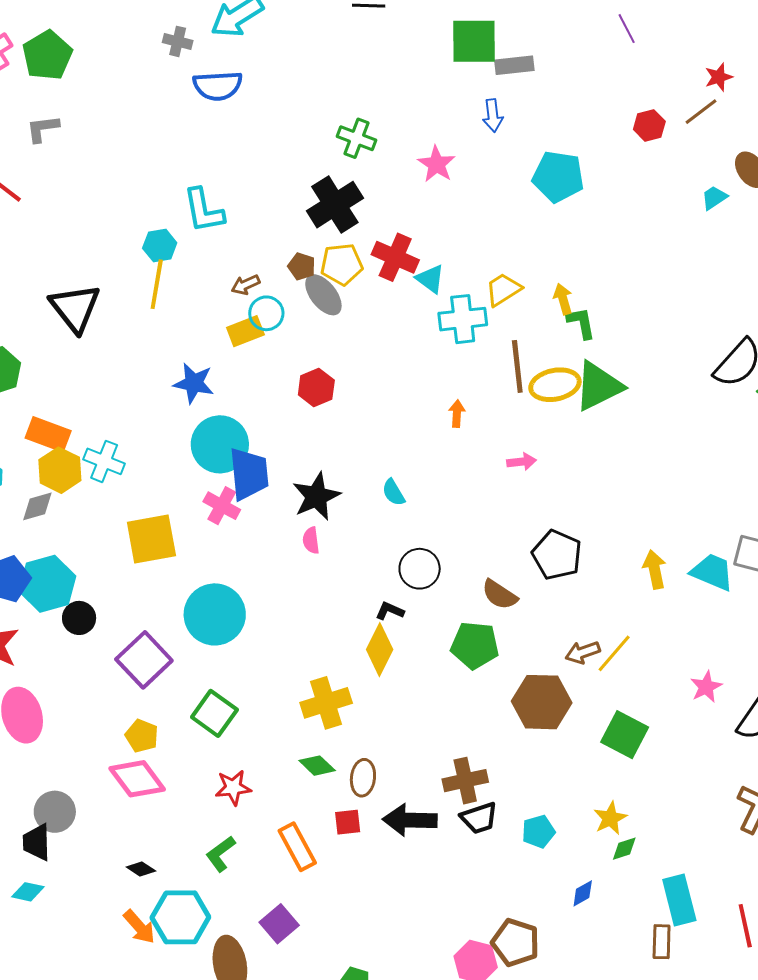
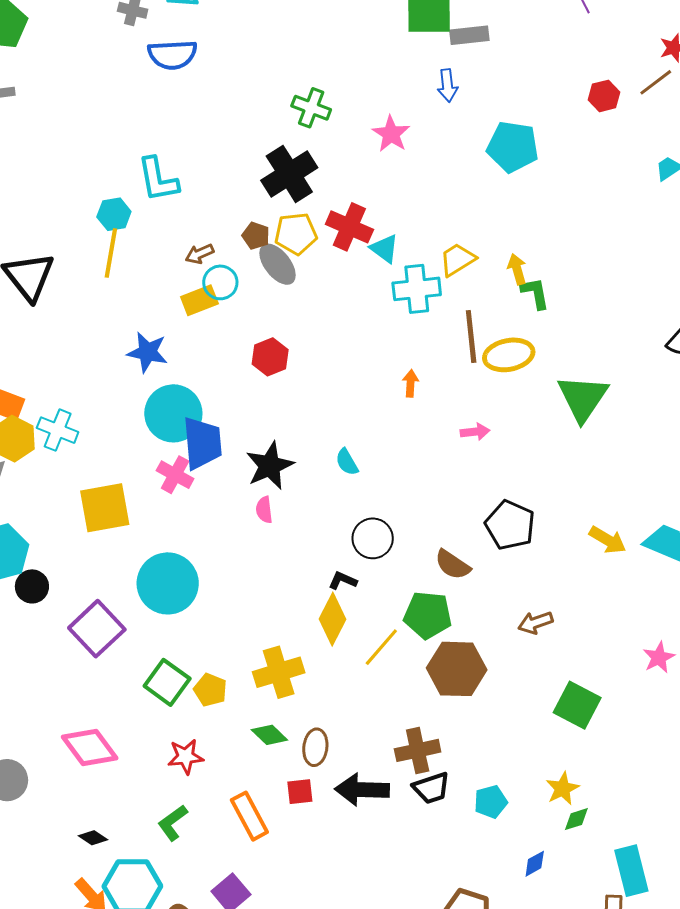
green triangle: (599, 386) -> (583, 398), moved, turned -30
yellow arrow: (655, 569) -> (608, 540), turned 132
yellow line: (614, 653) -> (381, 647), moved
brown hexagon: (542, 702) -> (457, 669), moved
yellow pentagon: (142, 736) -> (210, 690), moved

